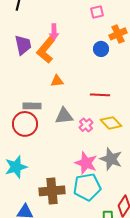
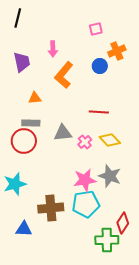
orange L-shape: (46, 50) -> (64, 75), moved
orange triangle: (57, 81) -> (35, 98), moved
pink star: (86, 163) -> (85, 180), turned -30

